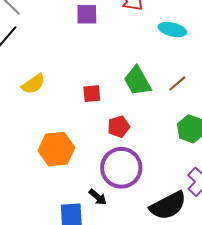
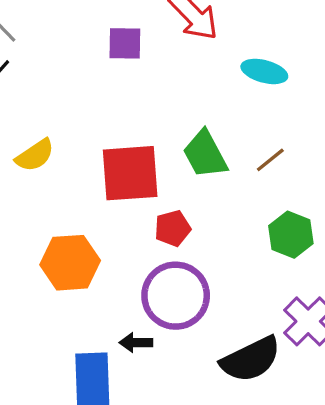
red square: (92, 94) -> (130, 173), size x2.0
black arrow: (98, 197) -> (136, 343), turned 138

